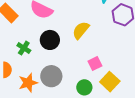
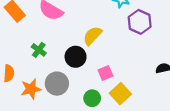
black circle: (50, 40) -> (76, 57), moved
green cross: (24, 48) -> (39, 50), moved

